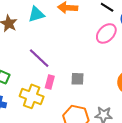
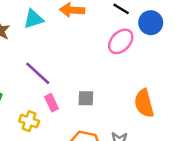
pink rectangle: (50, 82) -> (51, 103), turned -40
yellow cross: (32, 96) -> (29, 121), size x0.7

